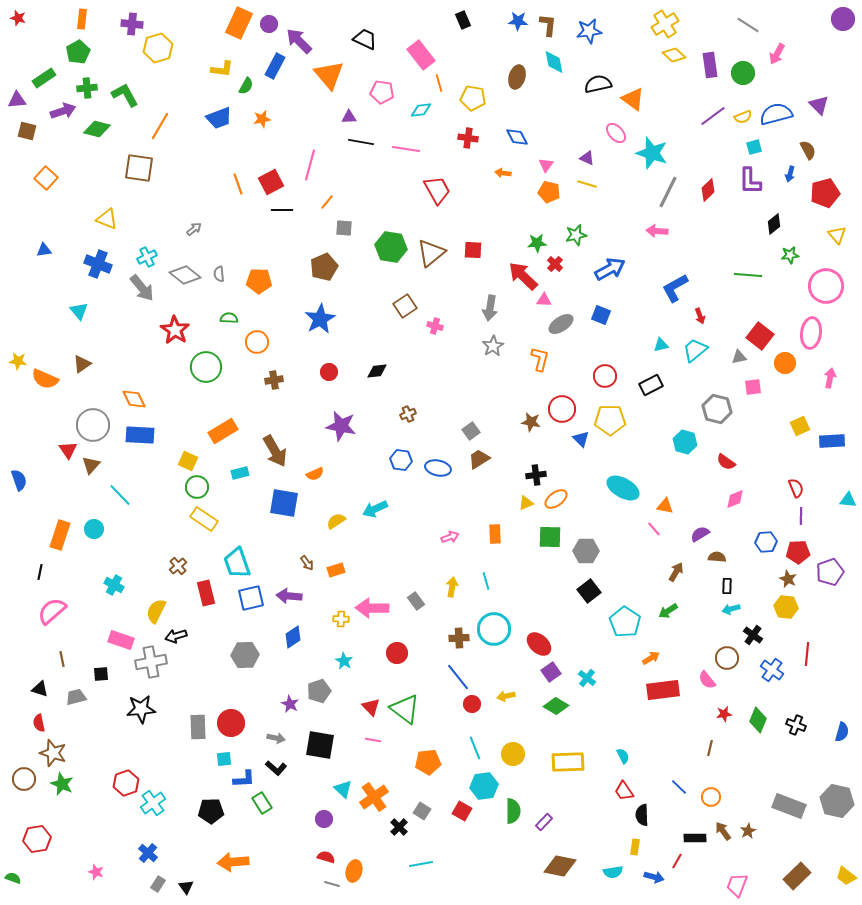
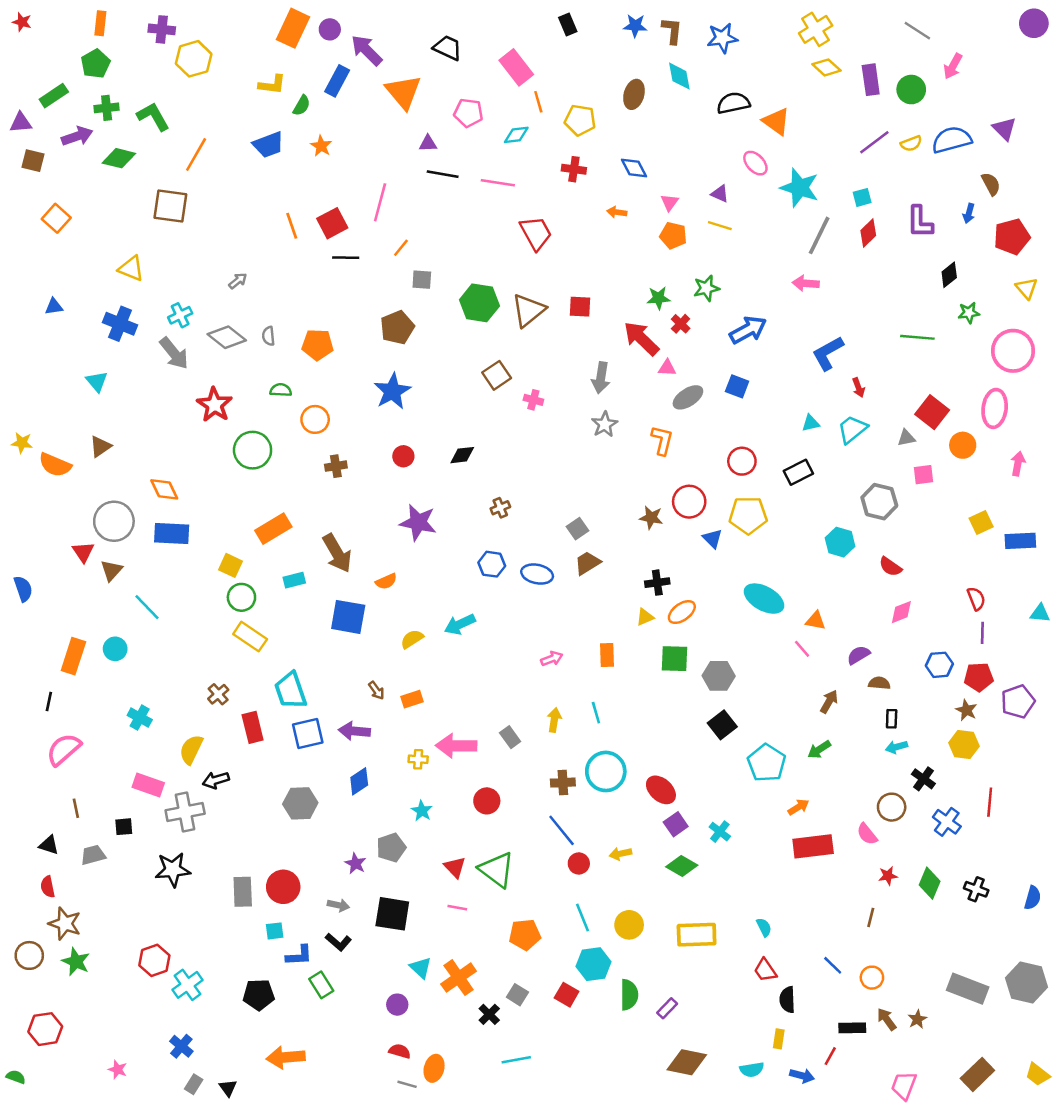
orange star: (262, 119) -> (321, 146), turned -30
cyan square: (754, 147) -> (862, 197), moved

